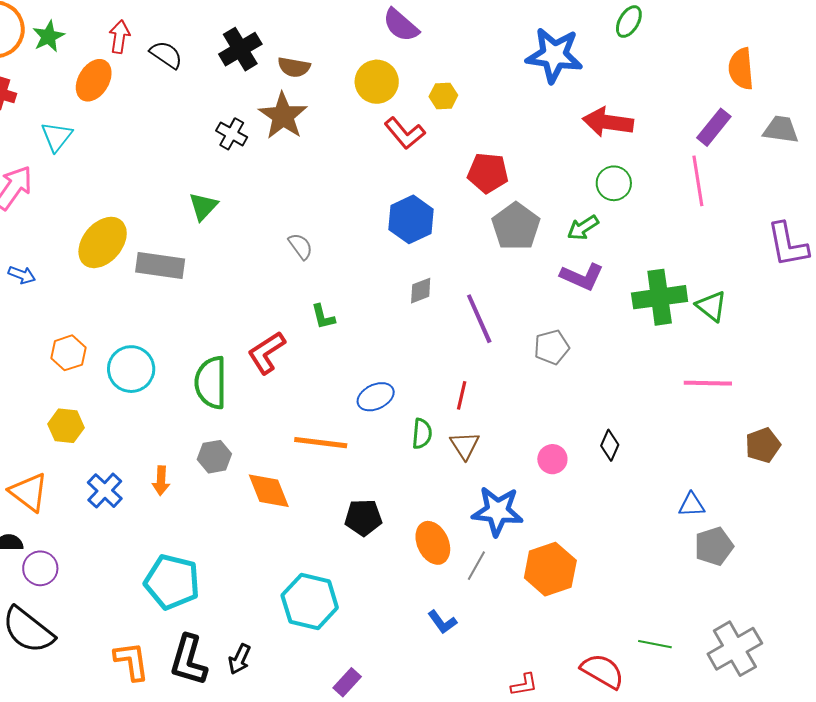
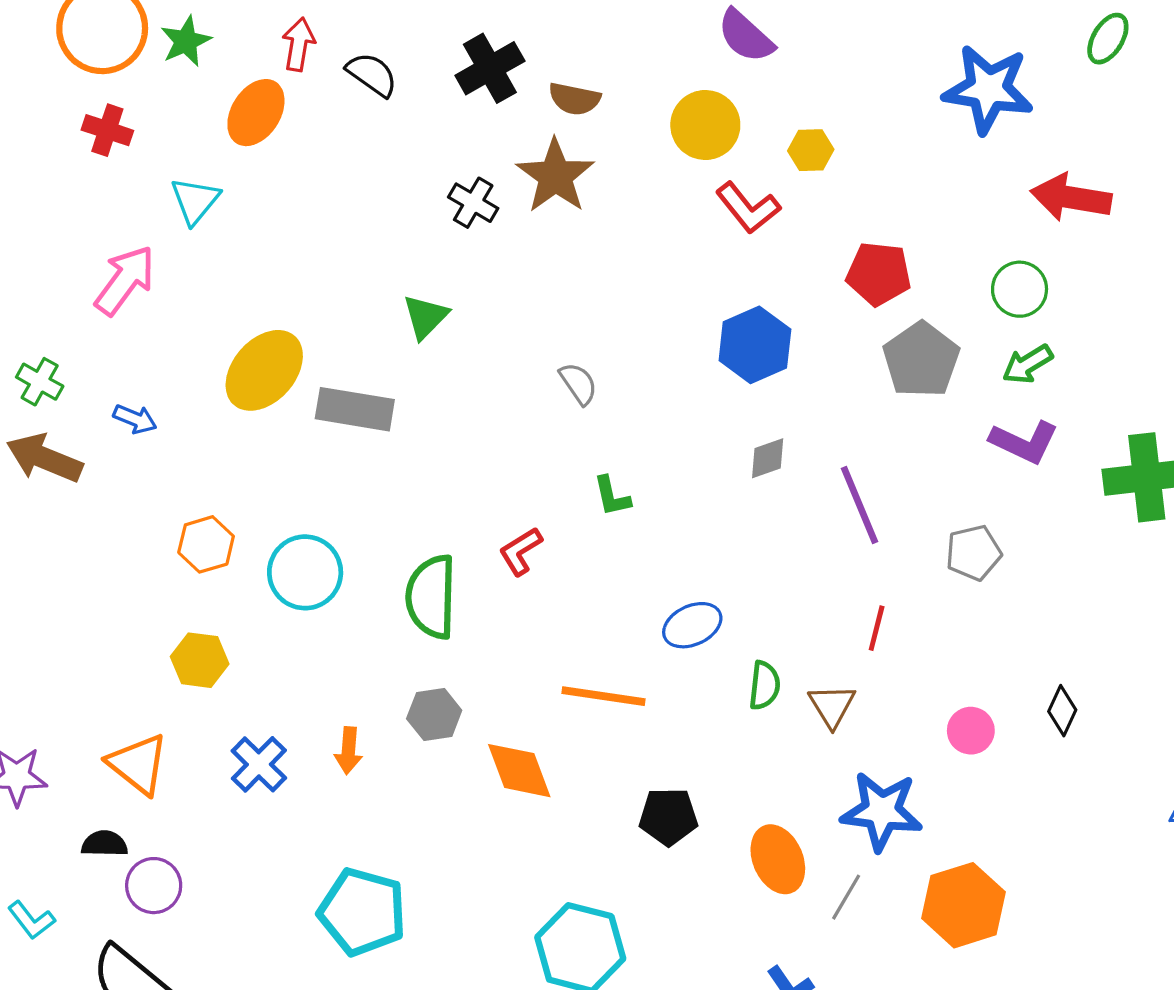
green circle: (614, 183) -> (1020, 289), moved
red L-shape: (266, 353) -> (521, 551), size x0.7
red line: (462, 395) -> (877, 628), moved

